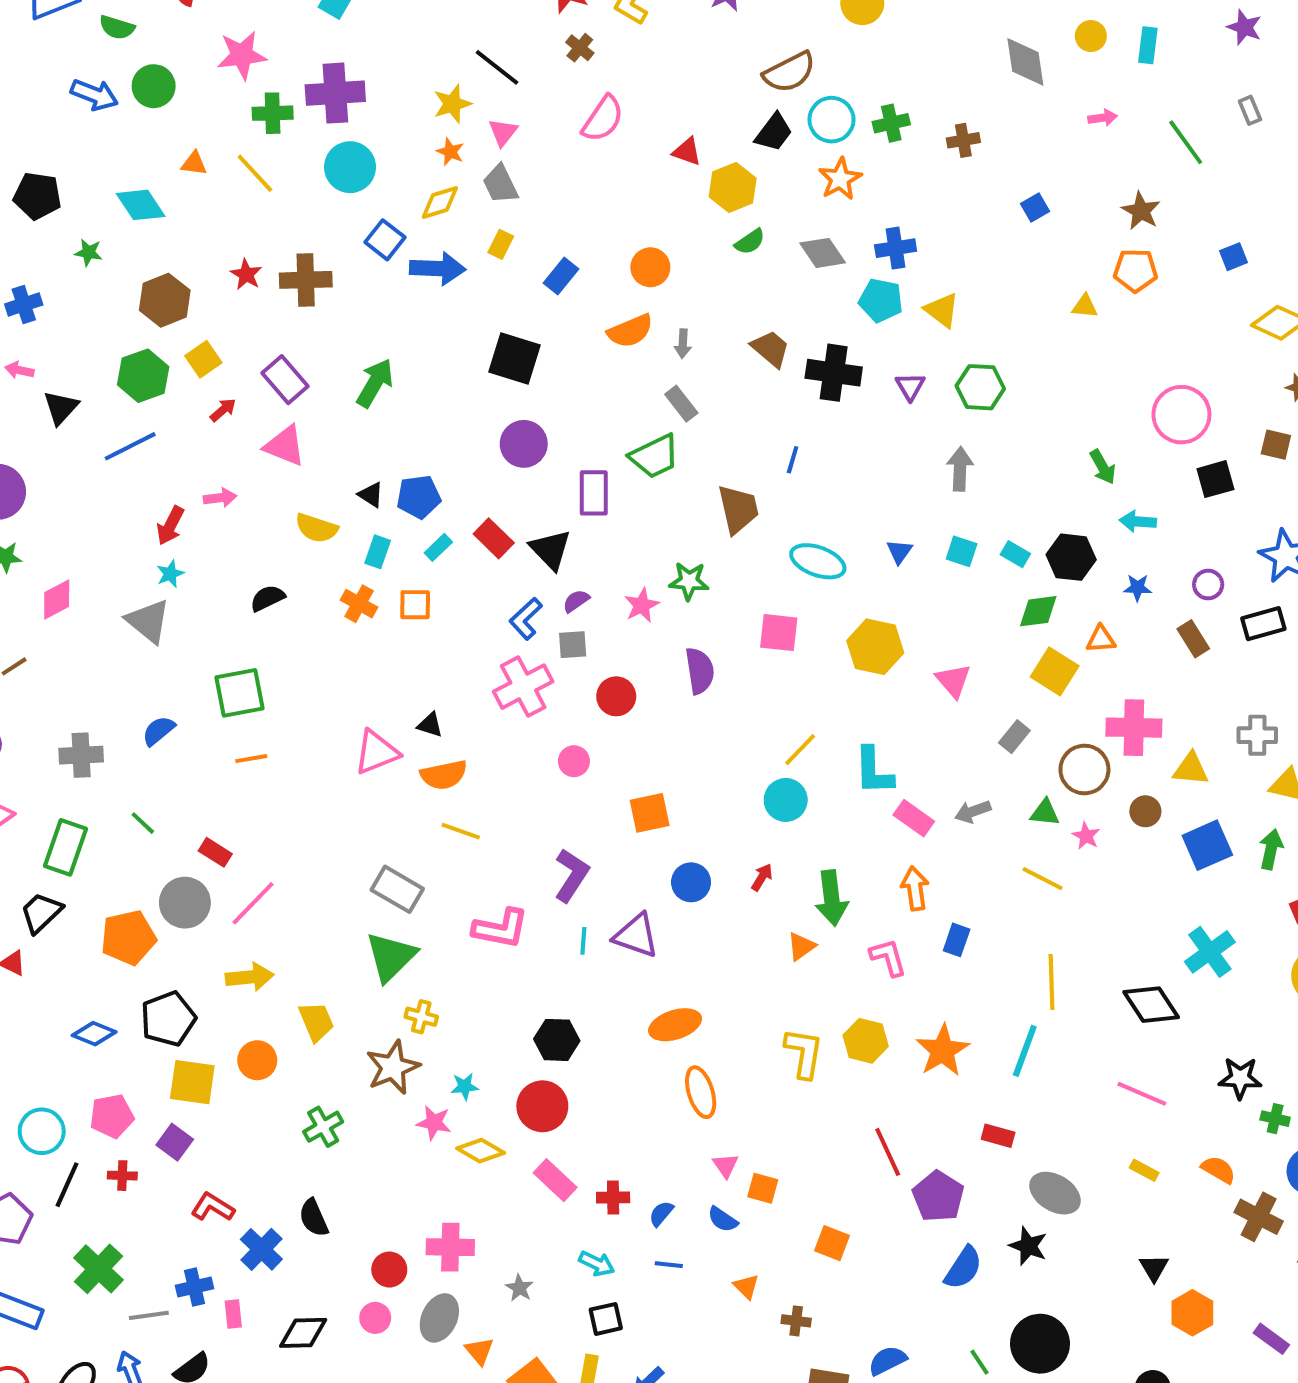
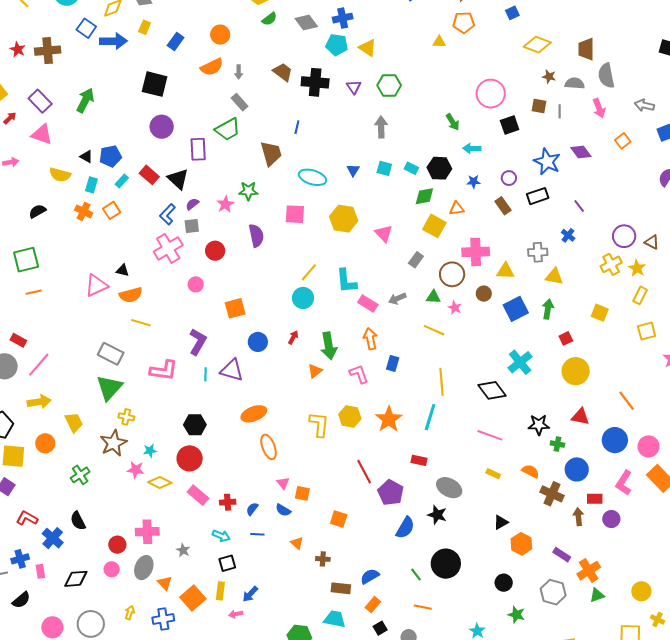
orange square: (415, 605) -> (112, 210), turned -30
black triangle: (1154, 1268) -> (501, 522), turned 35

